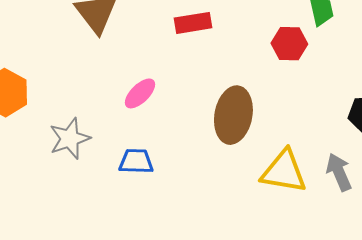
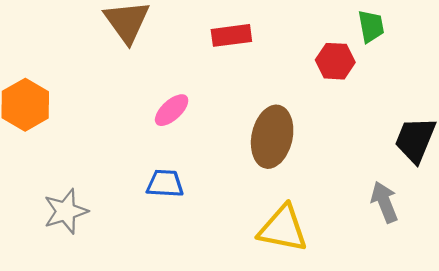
gray star: (70, 139) -> (66, 211), moved
yellow triangle: (284, 172) -> (283, 229), moved

